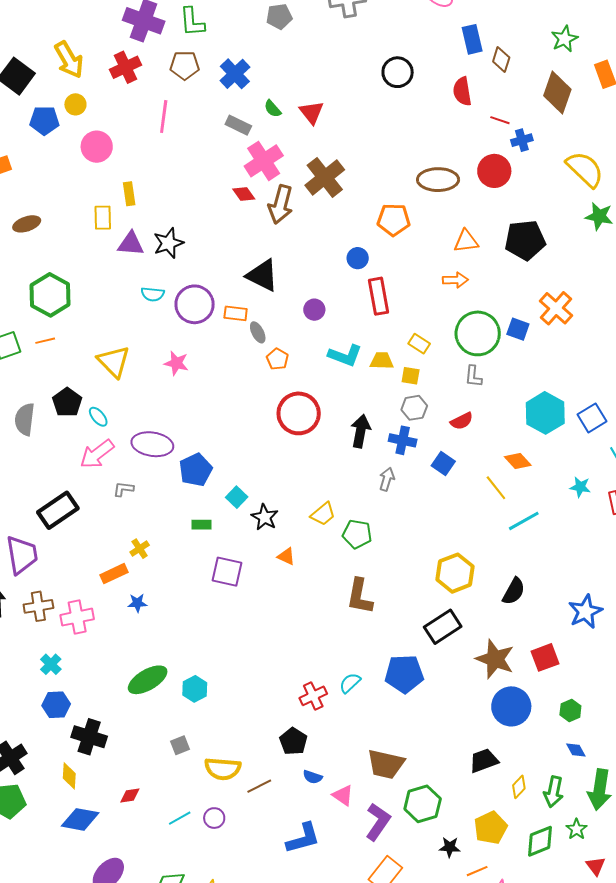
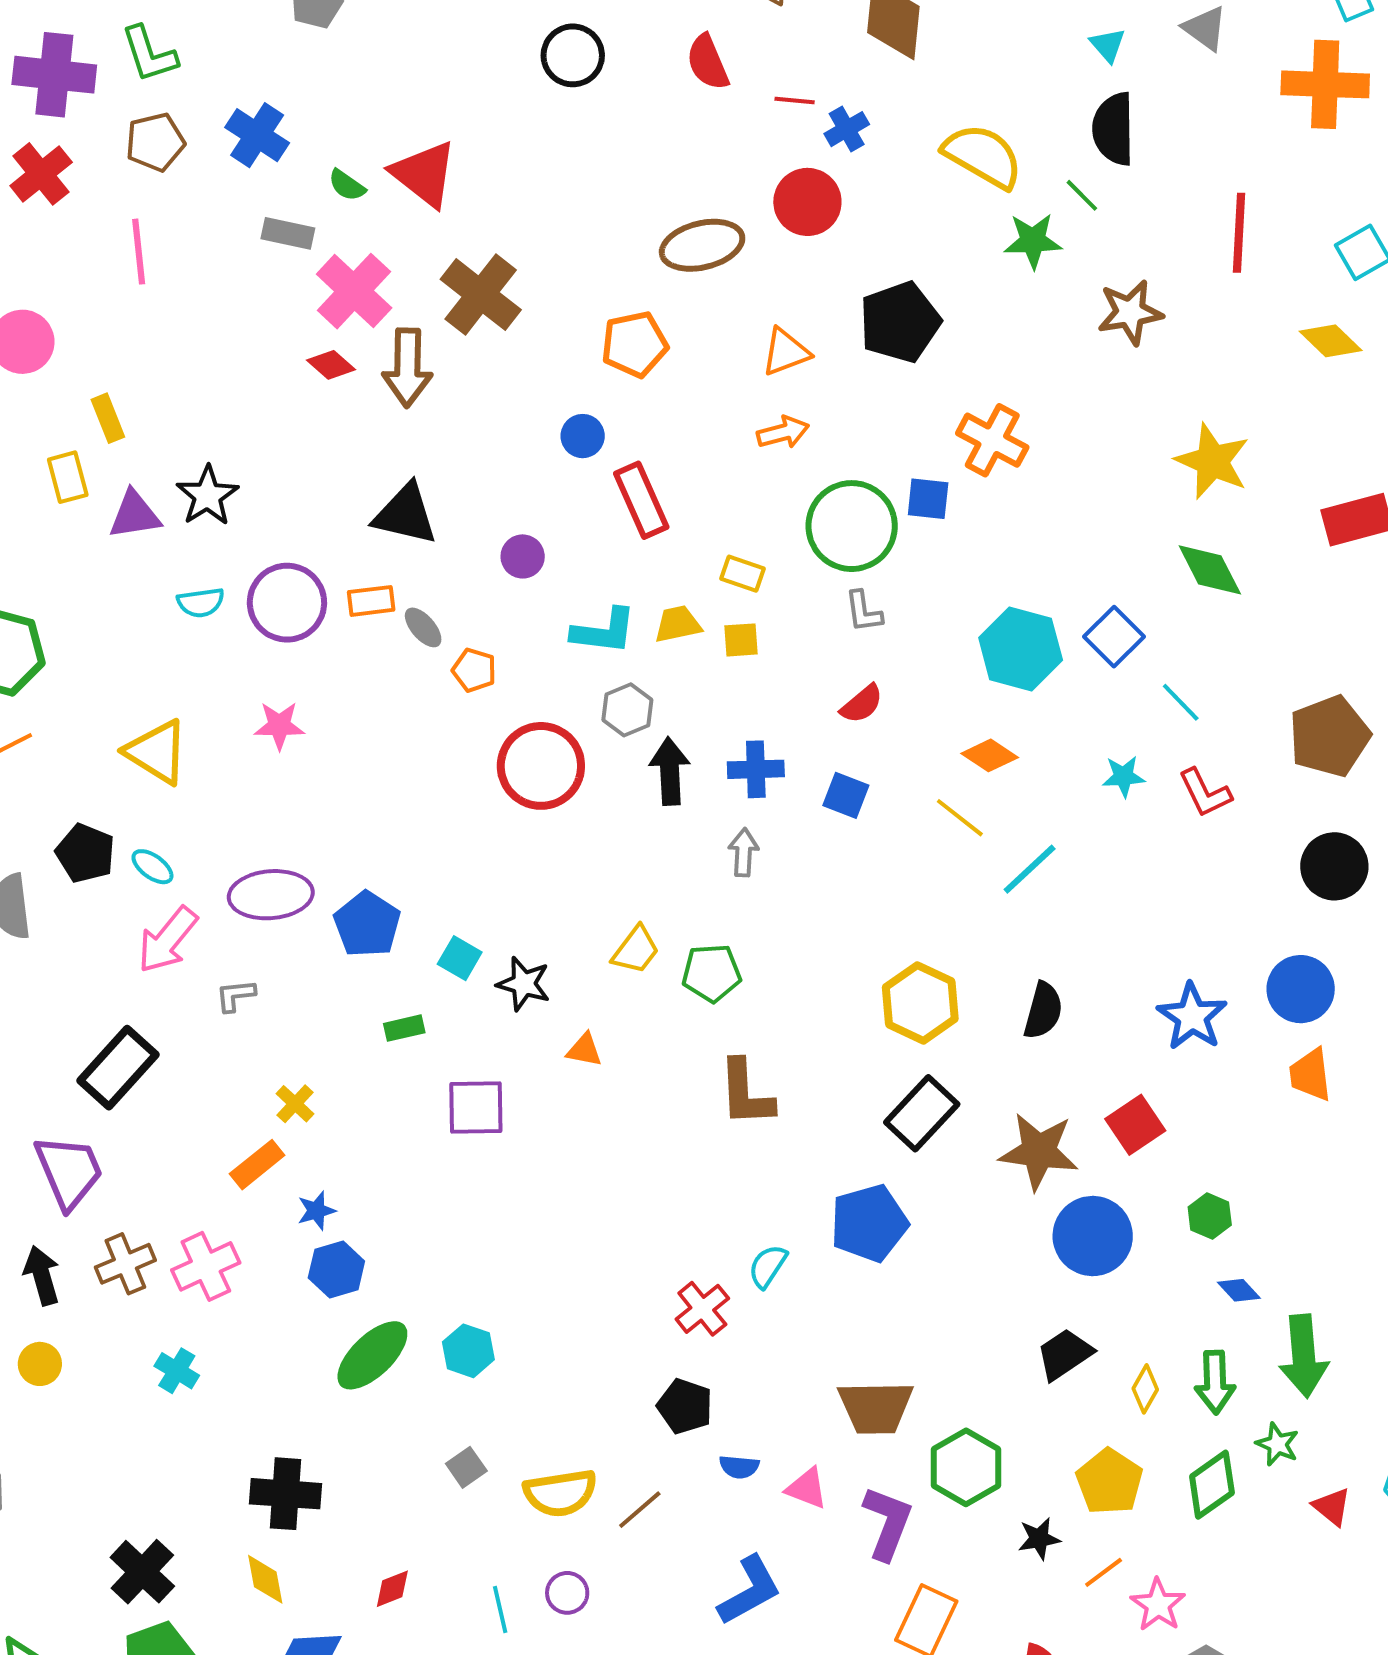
red triangle: (312, 112) -> (424, 174), size x1.4
gray hexagon: (414, 408) -> (627, 710), moved
blue hexagon: (56, 705) -> (336, 1269), moved
cyan line: (180, 818) -> (500, 1610), turned -60

